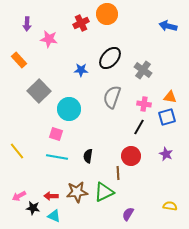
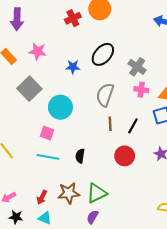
purple arrow: (27, 24) -> (17, 19), size x1.5
pink star: (49, 39) -> (38, 51), moved
pink cross: (144, 104) -> (141, 90), moved
brown line: (118, 173) -> (110, 124), moved
red arrow: (51, 196) -> (42, 197), turned -64
black star: (33, 208) -> (16, 217), moved
purple semicircle: (128, 214) -> (93, 217), moved

